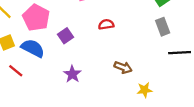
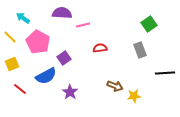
gray rectangle: (163, 27) -> (140, 50), moved
blue semicircle: (33, 48) -> (46, 76), moved, turned 125
yellow star: (145, 90) -> (134, 96), moved

